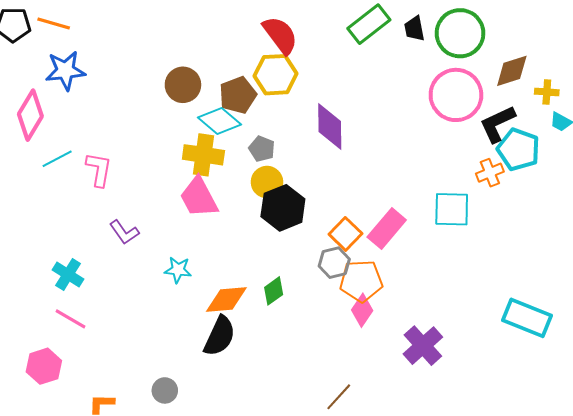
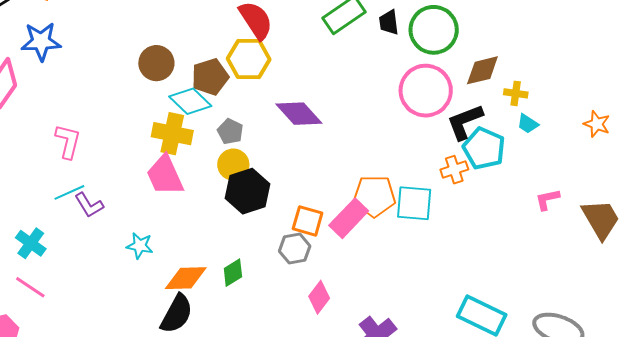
purple diamond: (330, 126) -> (299, 114), turned -45
cyan line: (57, 159) -> (69, 192), moved
orange square: (345, 234) -> (308, 221), turned -32
orange pentagon: (361, 281) -> (374, 196), moved

